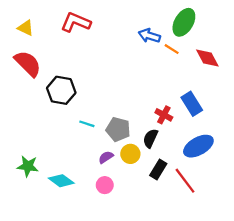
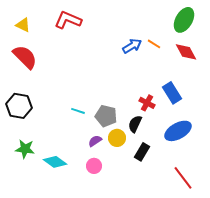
green ellipse: (184, 22) -> (184, 20), moved
blue arrow: (149, 36) -> (132, 46), moved, turned 132
black hexagon: (61, 90) -> (19, 106), moved
red line: (185, 181) -> (183, 178), moved

